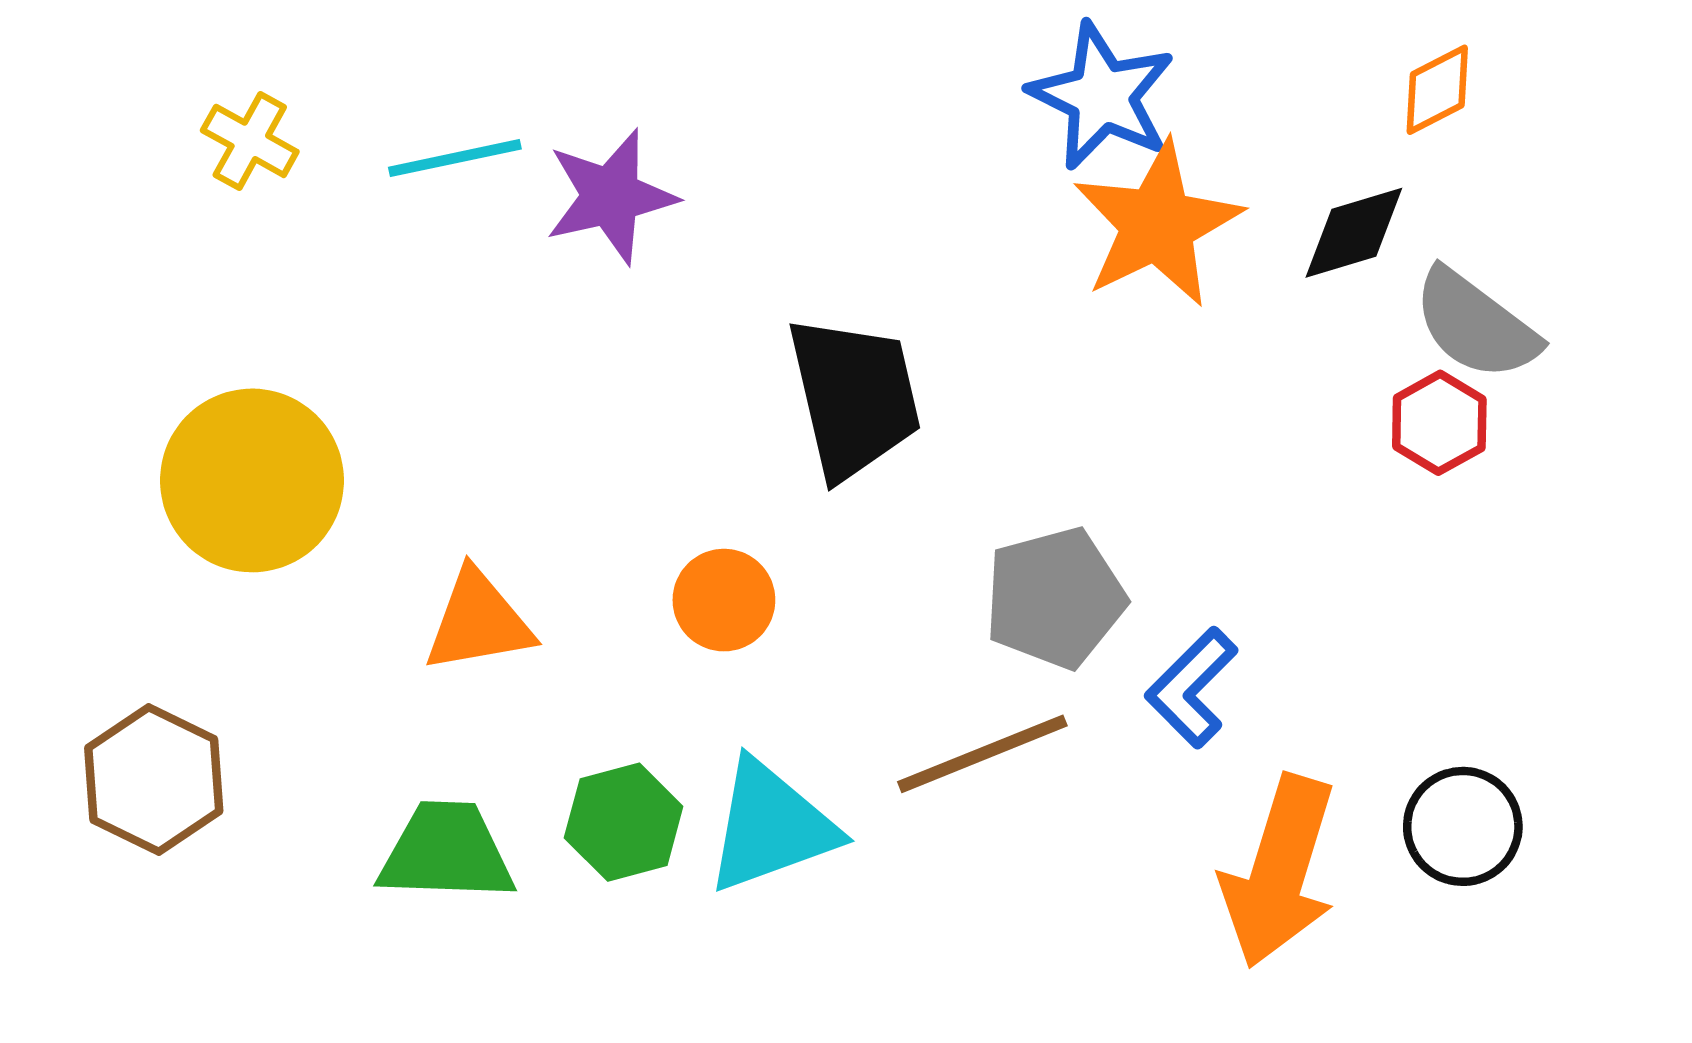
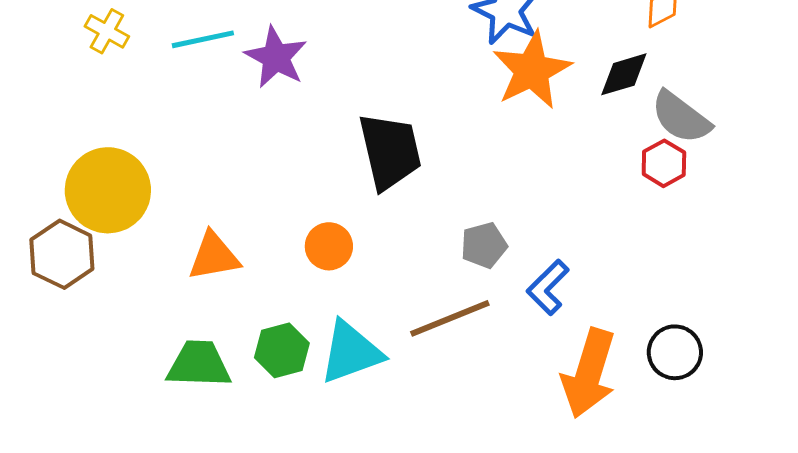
purple star: (611, 196) -> (276, 57), turned -30
gray pentagon: (1055, 598) -> (484, 245), size x0.7
brown hexagon: (154, 779) -> (62, 254), moved

